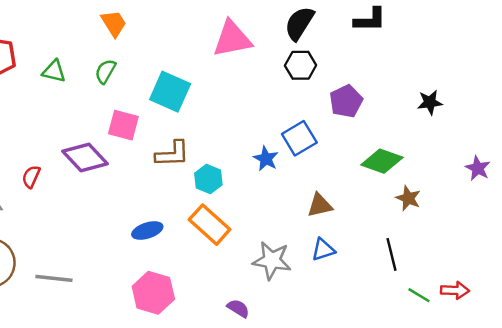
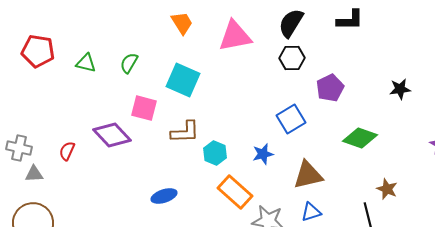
orange trapezoid: (114, 23) -> (182, 23), moved
blue star: (266, 159) -> (263, 154), moved, turned 30
brown star: (408, 198) -> (387, 189), moved
brown triangle: (320, 205) -> (308, 175), size x1.4
orange rectangle: (210, 225) -> (235, 192), moved

